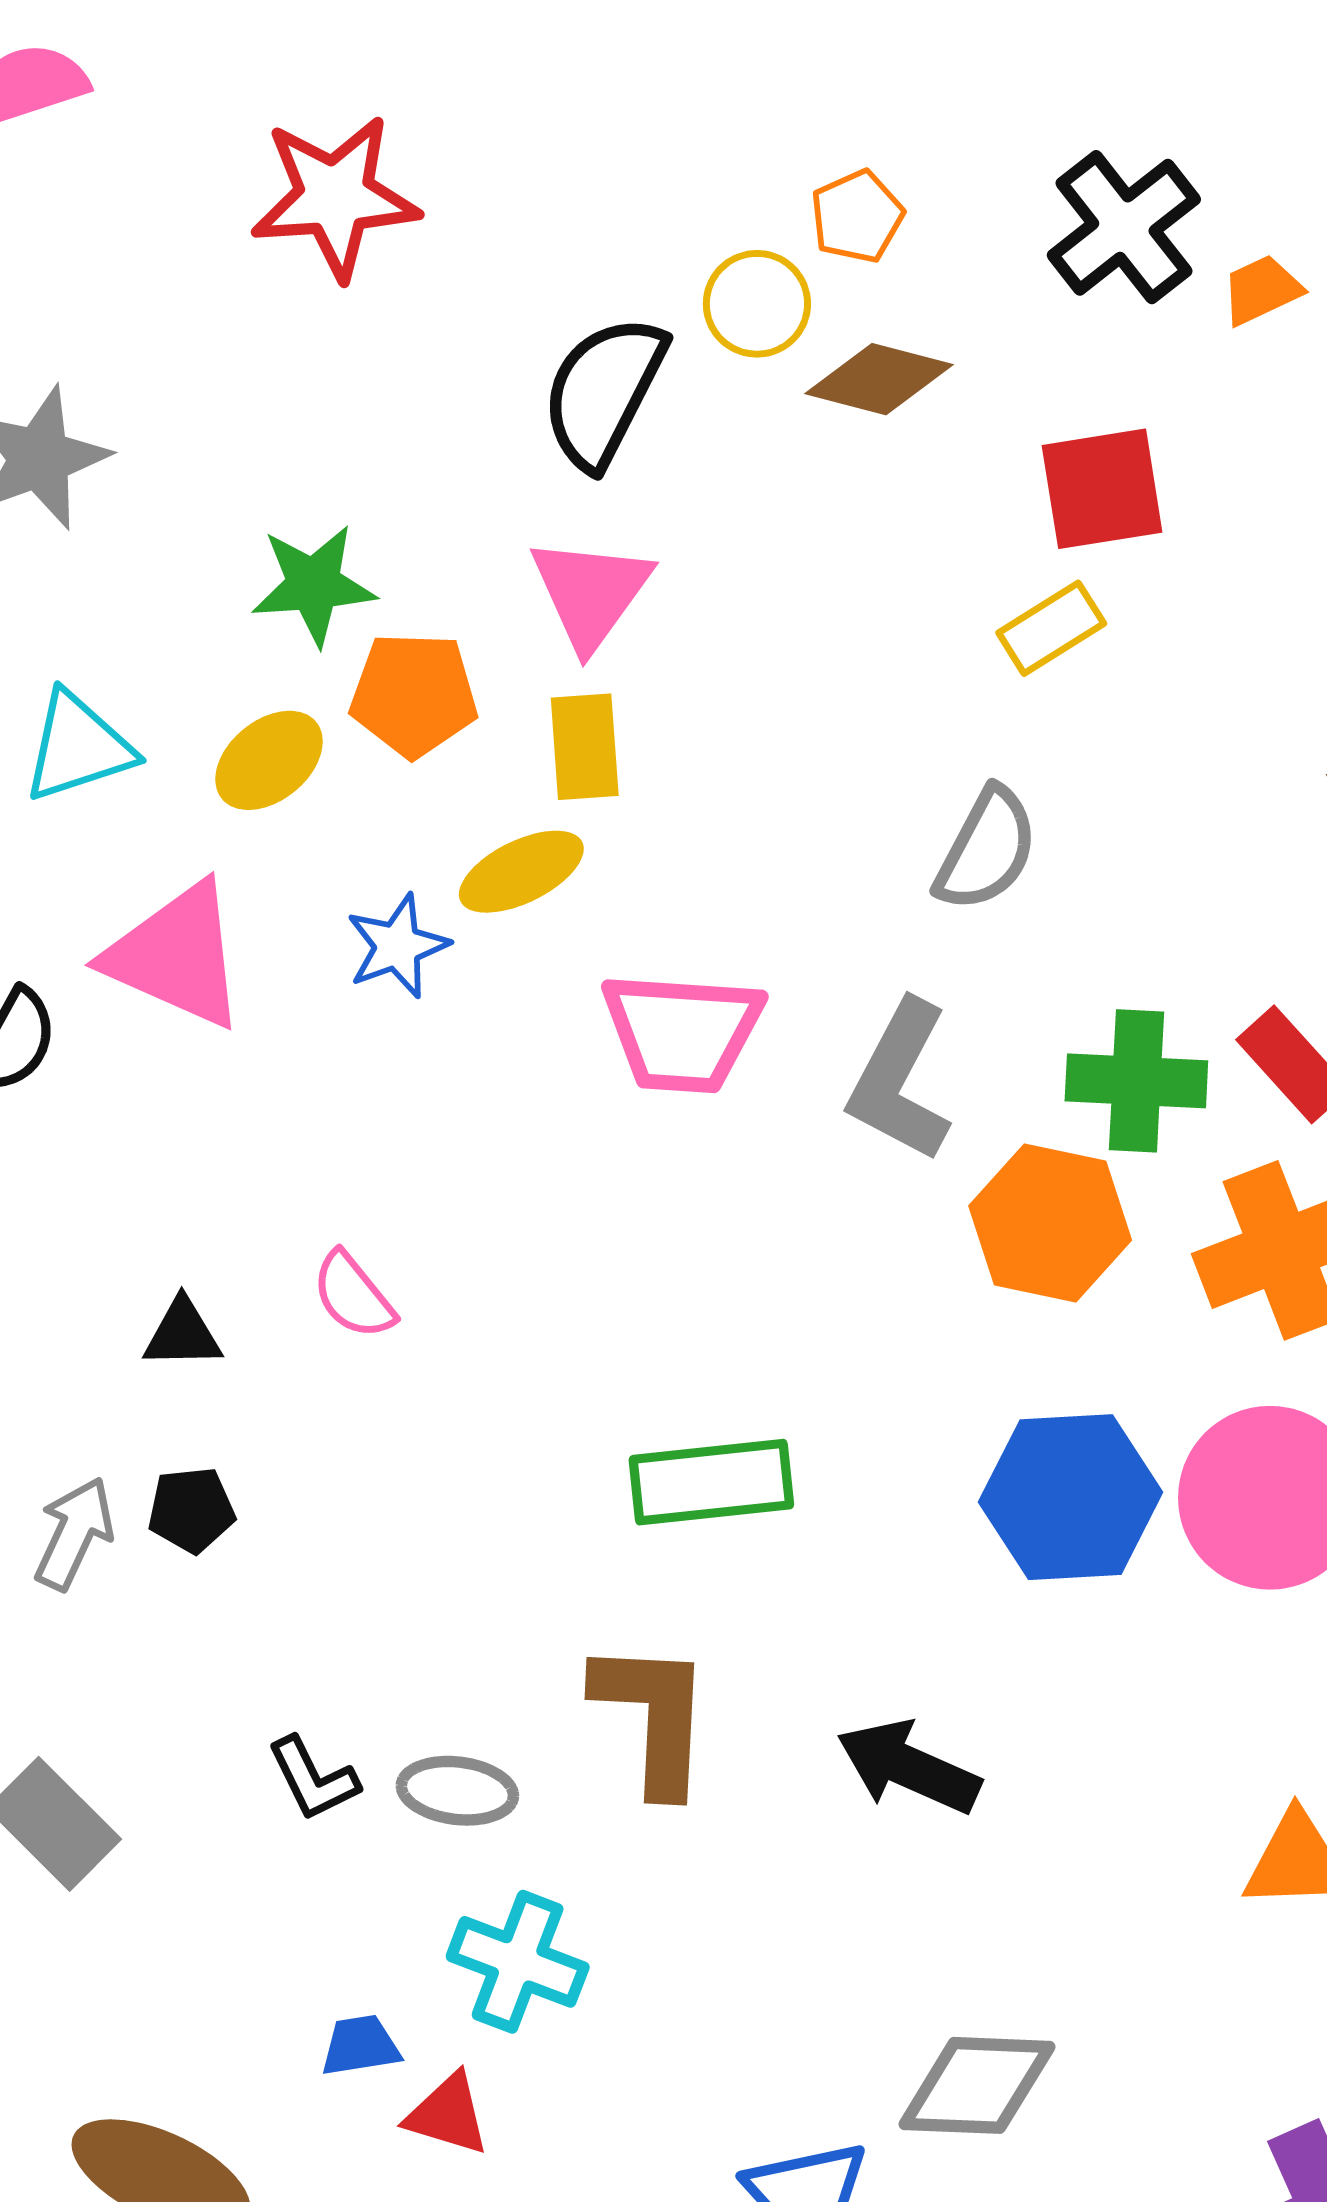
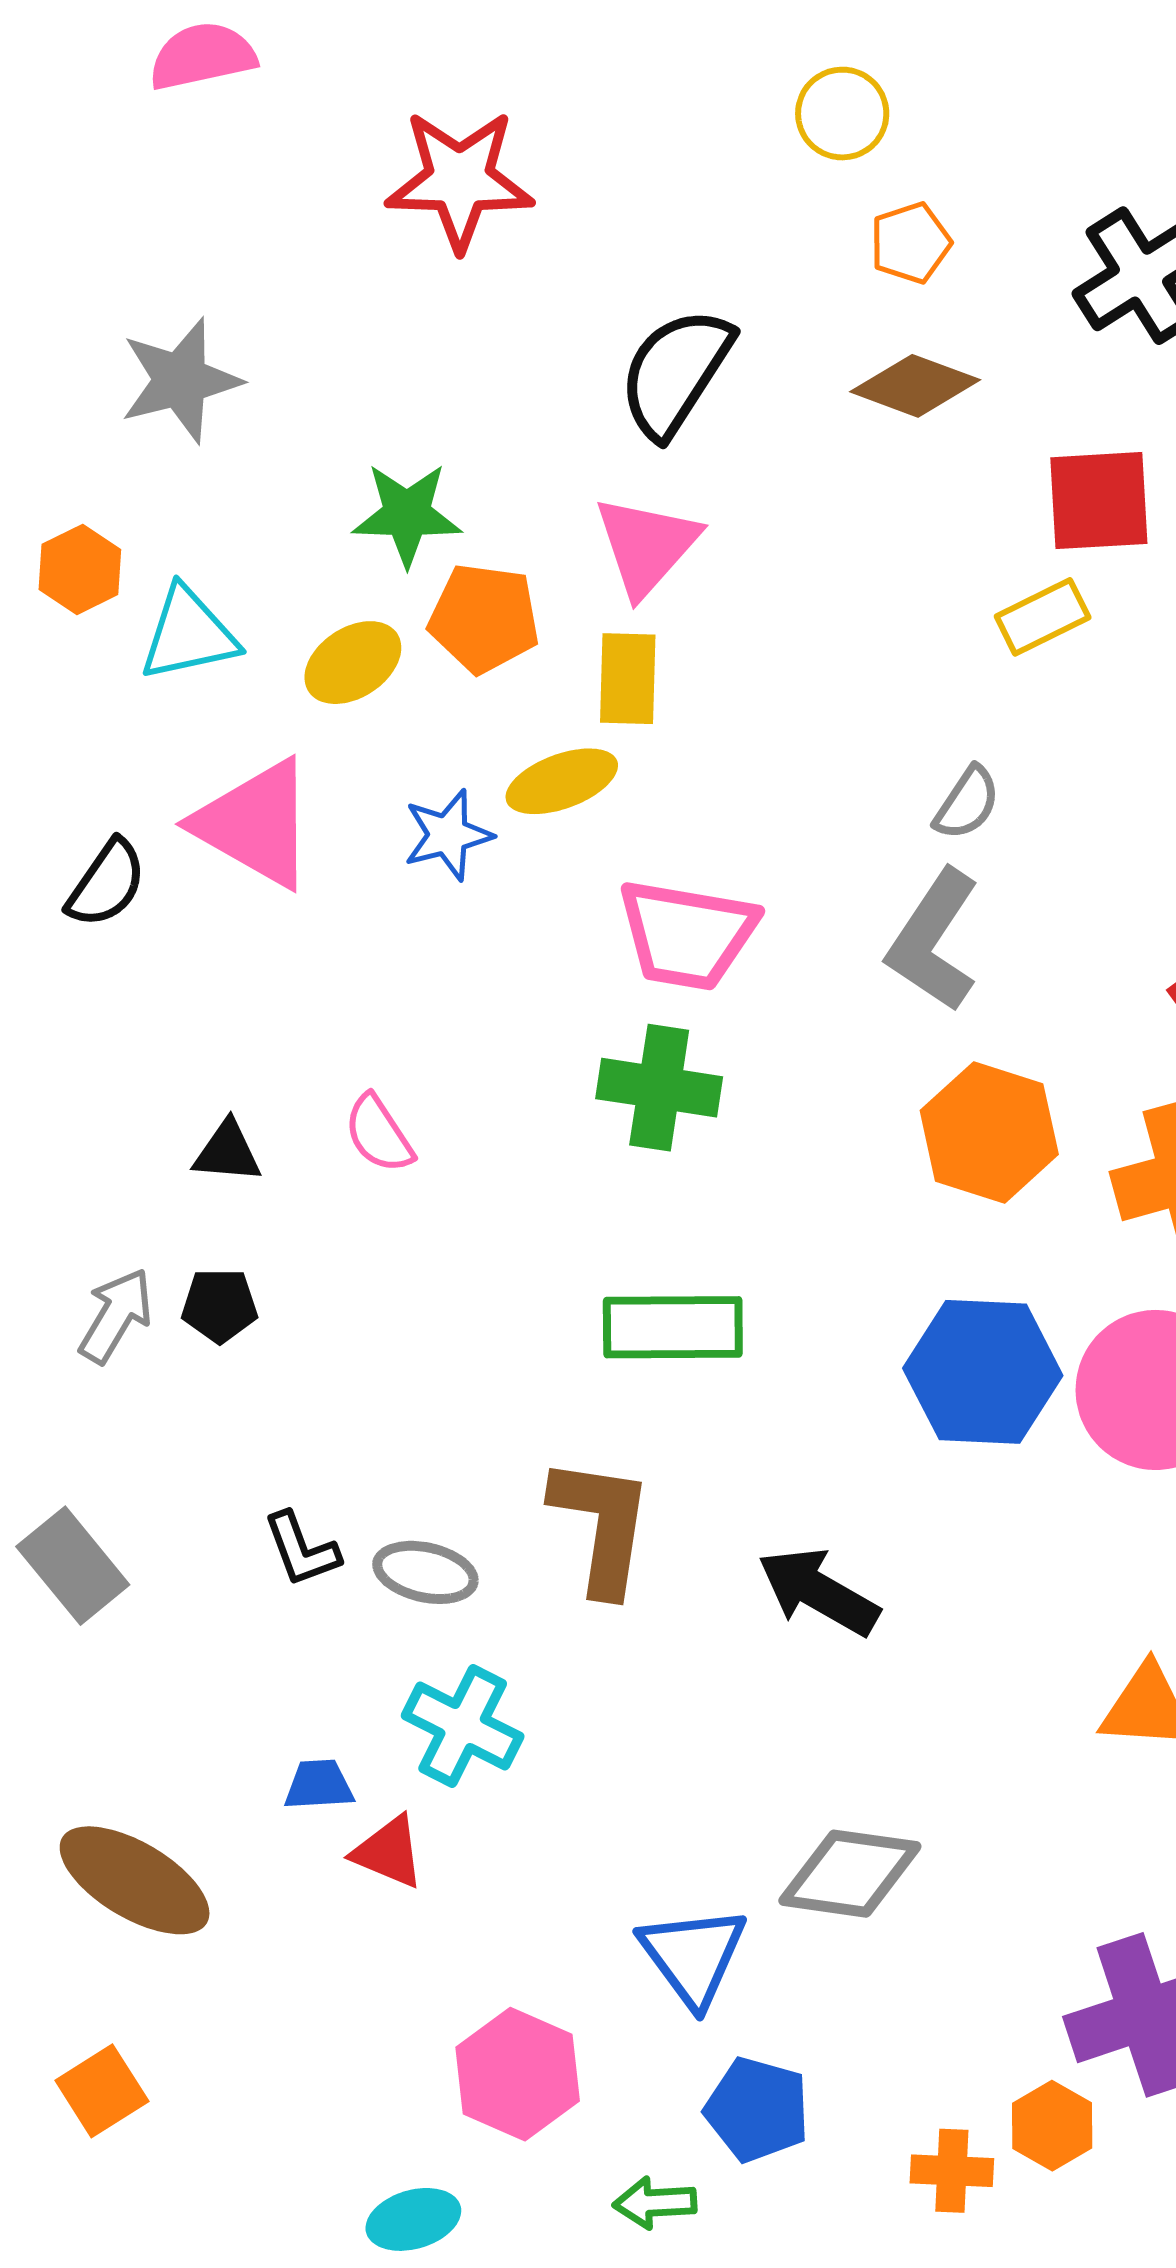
yellow circle: (757, 304) -> (842, 114), moved
gray semicircle: (986, 850) -> (967, 803), size x0.7
gray L-shape: (900, 1081) -> (933, 941), moved
green cross: (1136, 1081) -> (659, 1088), moved

